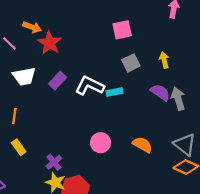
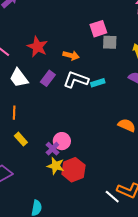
orange arrow: (32, 27) -> (71, 55), moved
gray square: (131, 63) -> (110, 42), moved, turned 35
white trapezoid: (24, 76) -> (19, 78), turned 70
pink circle: (101, 143) -> (62, 141), moved

